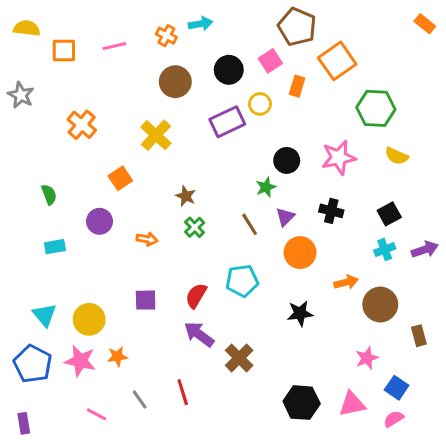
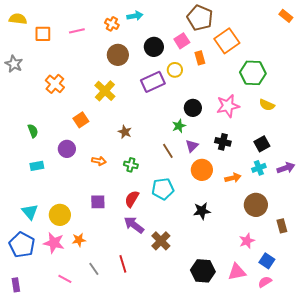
orange rectangle: (297, 86) -> (200, 58), turned -32
green cross: (195, 227) -> (131, 165), moved, turned -32
orange arrow: (346, 282) -> (233, 178), moved

